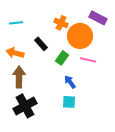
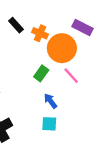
black rectangle: (41, 44) -> (16, 25), moved
pink line: (88, 60) -> (71, 76), turned 35

